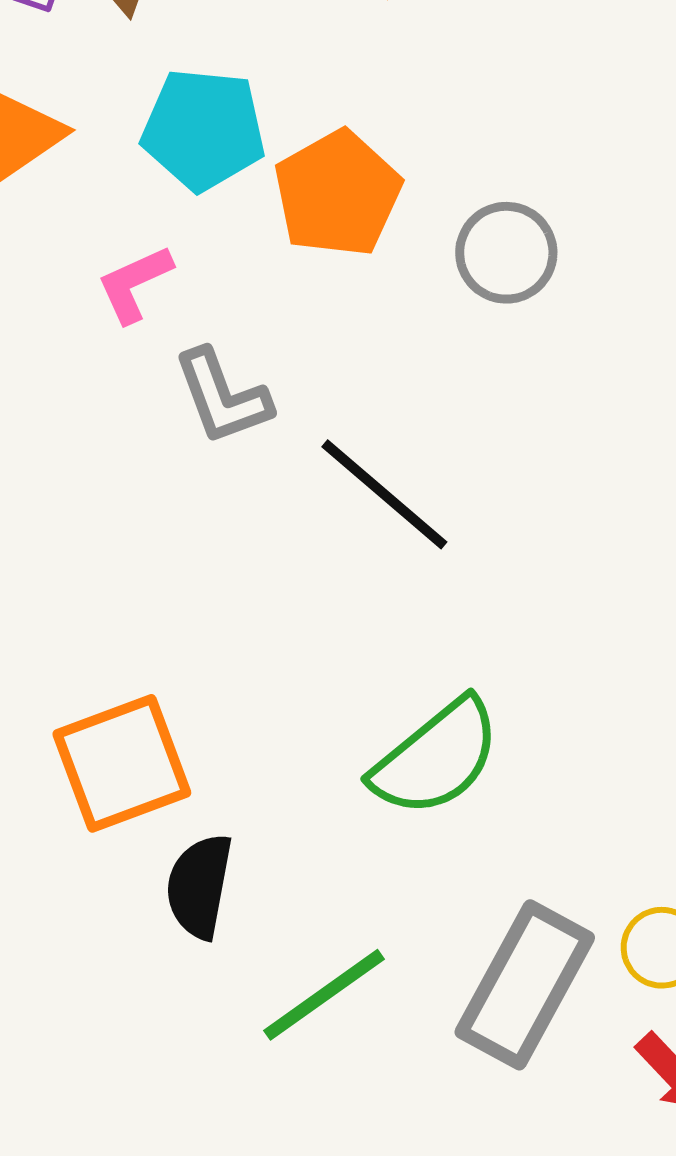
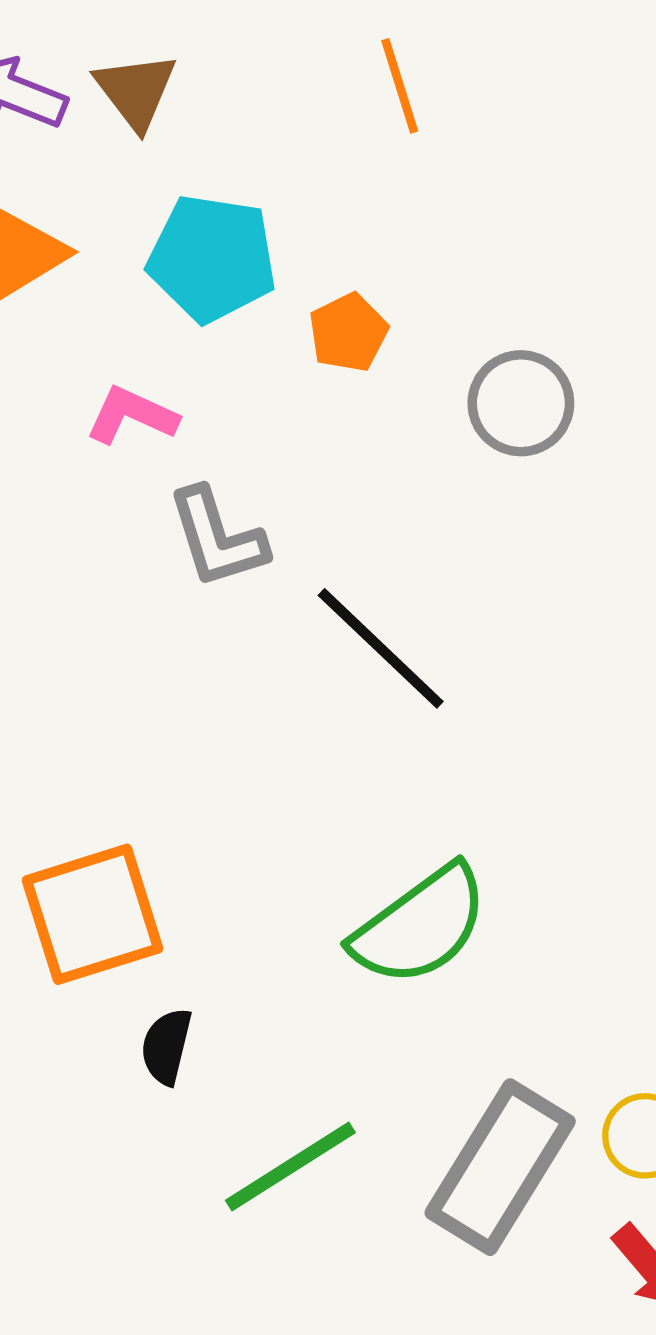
orange pentagon: (338, 194) -> (348, 332), size x0.6
pink L-shape: (135, 284) -> (132, 415), turned 46
black semicircle: (199, 886) -> (166, 1046), size x0.7

